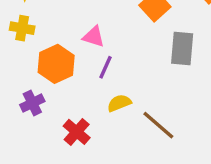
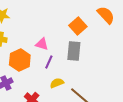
gray rectangle: (182, 49) -> (74, 51), moved

